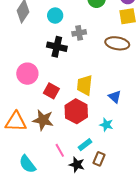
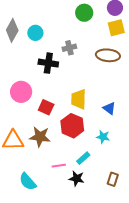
cyan circle: (55, 16) -> (35, 33), moved
pink line: (60, 150) -> (59, 166), turned -64
brown rectangle: (99, 159) -> (113, 179), moved

